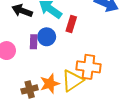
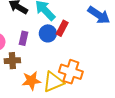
blue circle: (47, 37) -> (48, 33), moved
brown cross: (30, 89) -> (12, 61), moved

